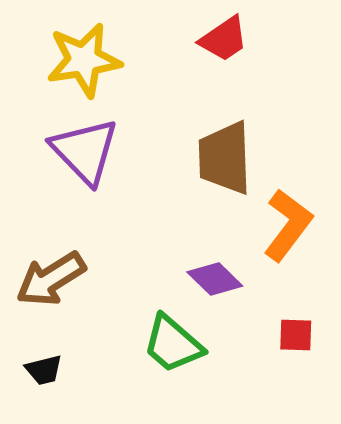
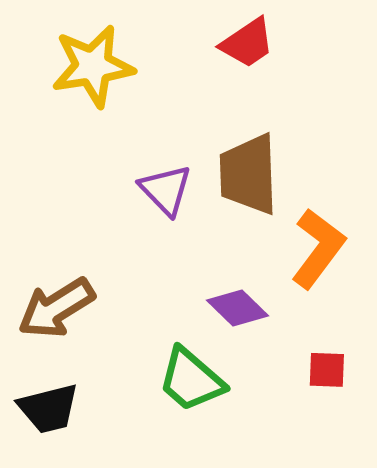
purple triangle: (85, 151) -> (166, 190), moved, size x0.7
black trapezoid: (44, 370) -> (49, 408), size x1.5

